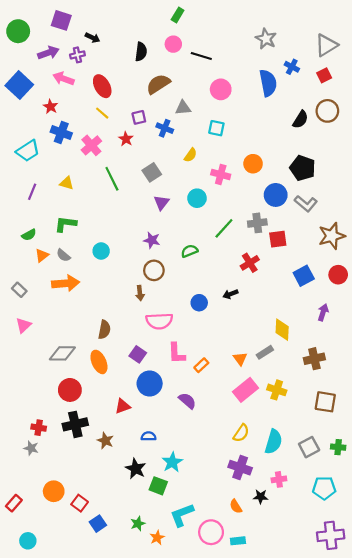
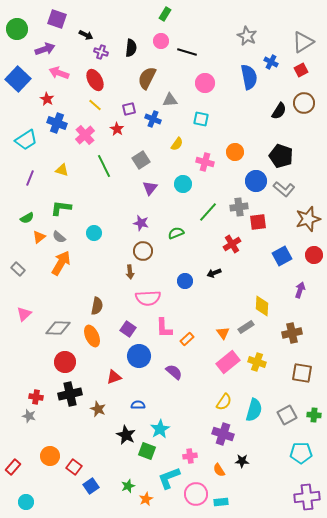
purple cross: (77, 55) -> (101, 52), moved, turned 32
brown semicircle: (158, 84) -> (147, 78), turned -30
orange arrow: (66, 283) -> (61, 263), turned -55
pink triangle: (24, 325) -> (24, 314), moved
pink cross: (279, 479) -> (190, 456), moved

